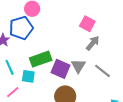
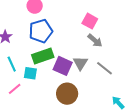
blue pentagon: (21, 28) -> (41, 31), moved
gray arrow: (93, 43) -> (95, 40), turned 91

